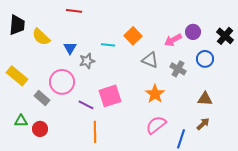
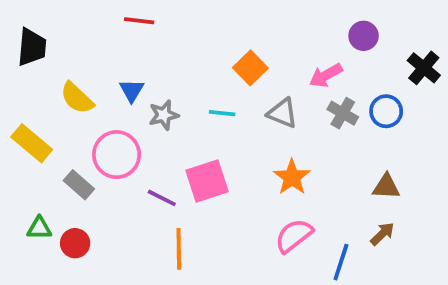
purple circle: (193, 32) -> (364, 36), moved
yellow semicircle: (41, 37) -> (77, 98), moved
cyan line: (108, 45) -> (222, 113), moved
gray cross: (178, 69) -> (343, 113), moved

